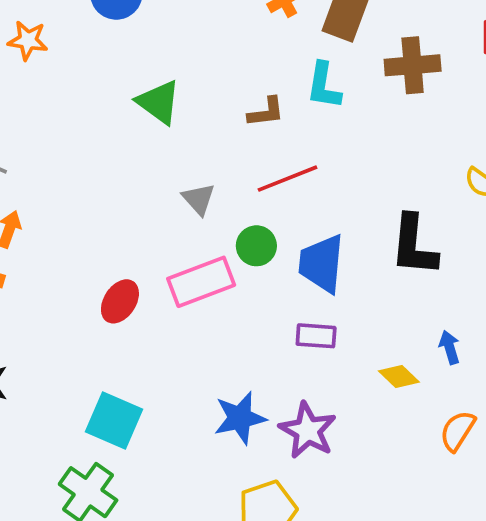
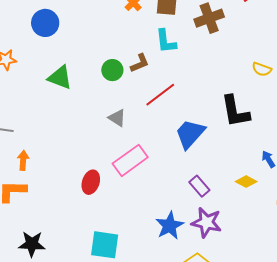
green triangle: (159, 102) -> (60, 77), moved
green circle: (256, 246) -> (112, 70), moved
blue trapezoid: (322, 263) -> (190, 134), turned 52
purple rectangle: (316, 336) -> (199, 186), moved, turned 60

